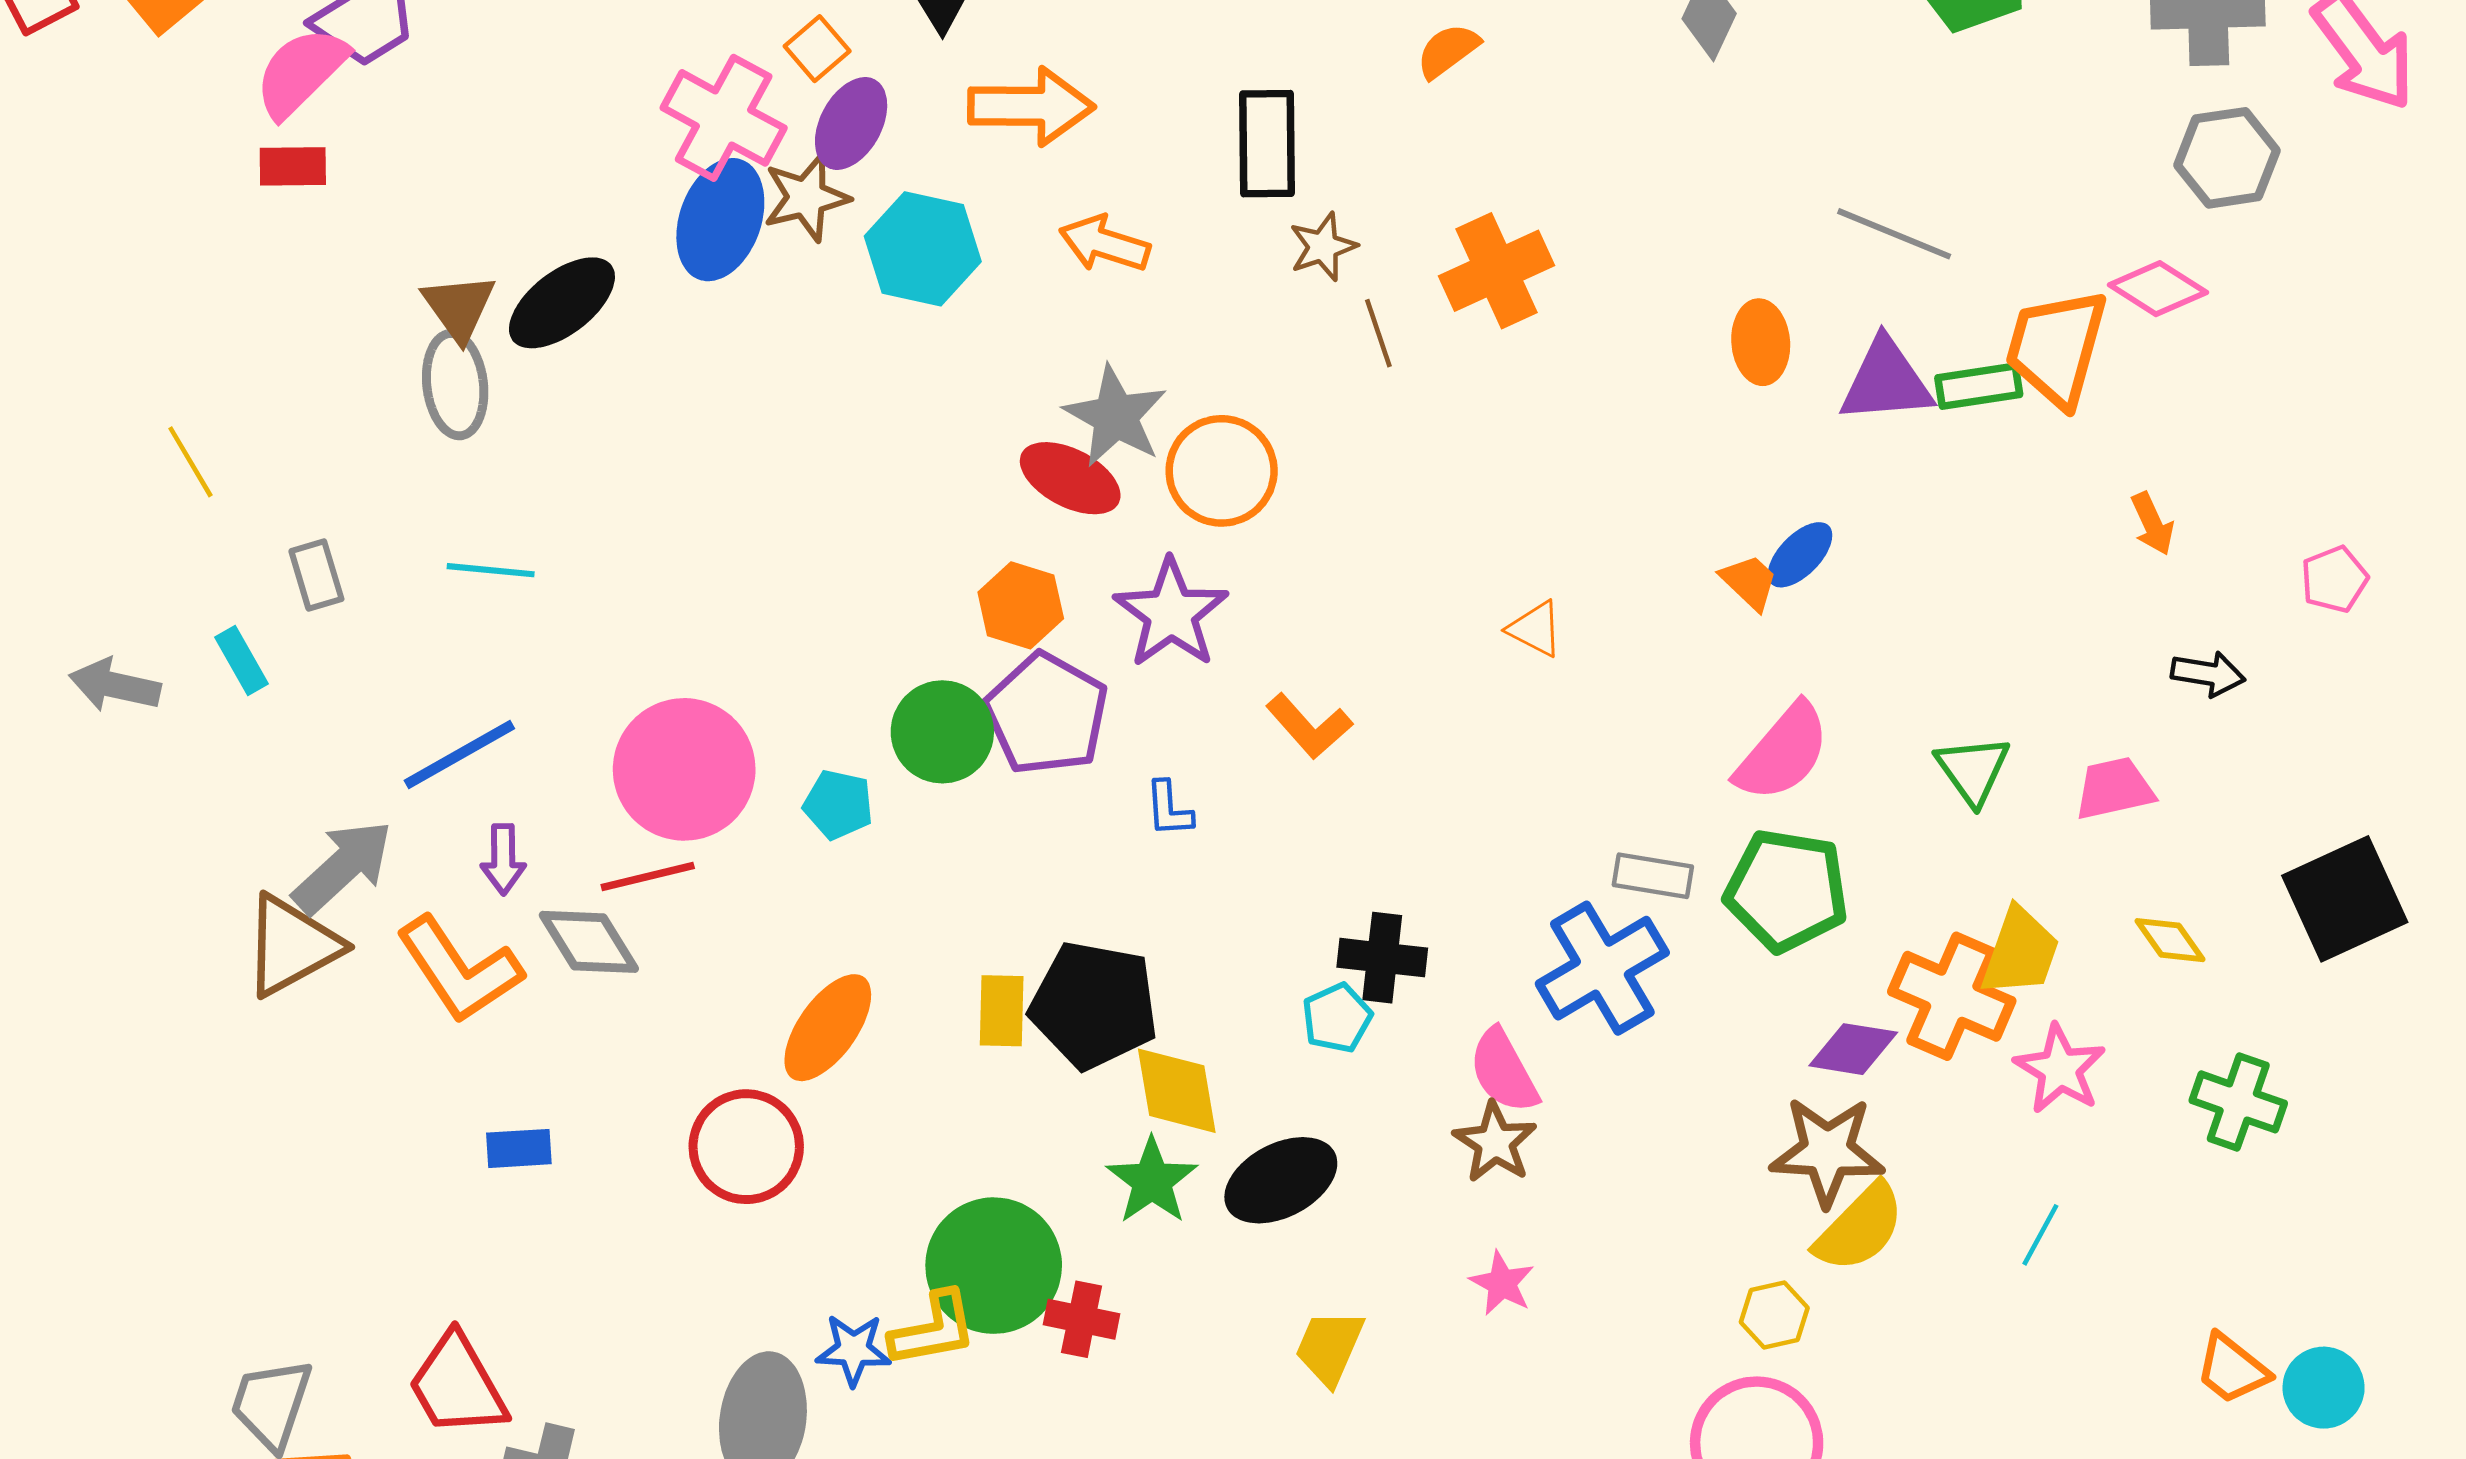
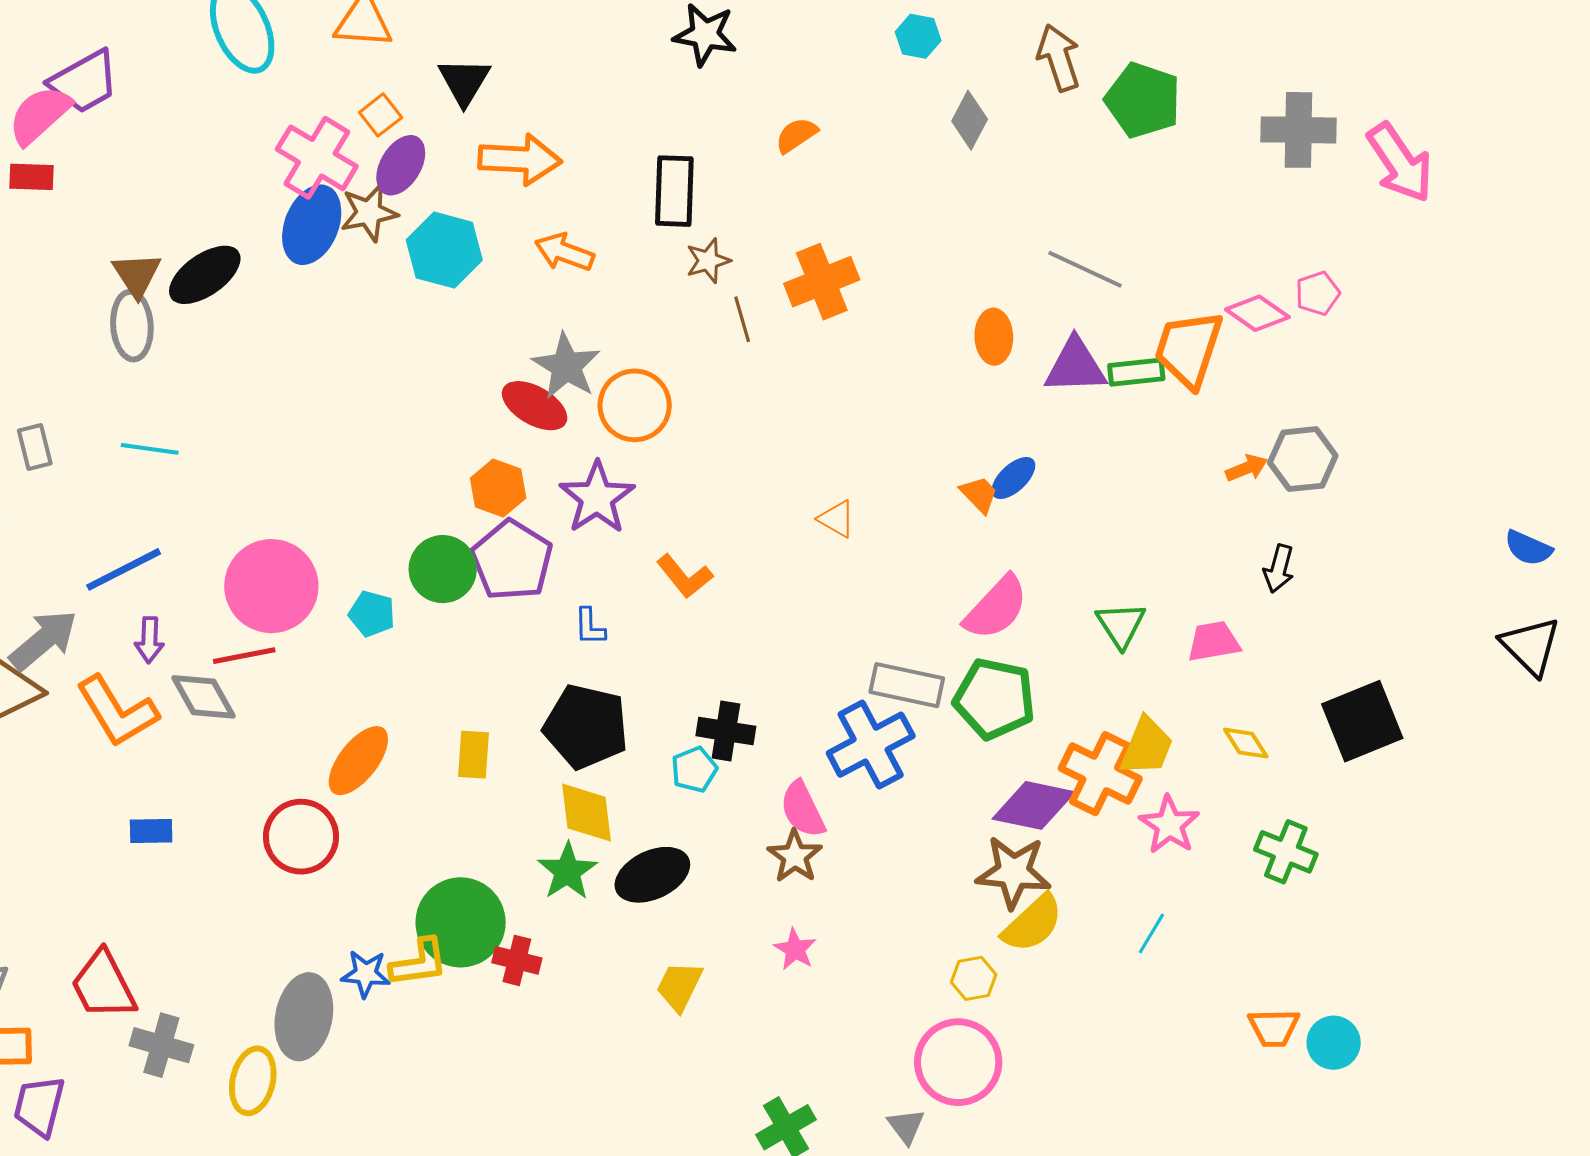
gray hexagon: (2227, 158) -> (1303, 459), moved
orange arrow: (2152, 524) -> (1247, 468), turned -90
pink pentagon: (2334, 579) -> (1318, 293), moved
black arrow: (2208, 674) -> (1279, 569), turned 93
gray rectangle: (1653, 876) -> (907, 685), size x1.4
black pentagon: (1094, 1005) -> (586, 727), moved
purple diamond: (1853, 1049) -> (1034, 805), size x1.4
orange trapezoid: (2232, 1369) -> (1274, 1028), turned -42

